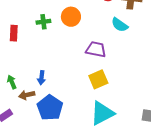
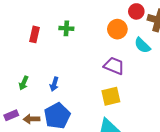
orange circle: (71, 17) -> (117, 29), moved
green arrow: (12, 82) -> (24, 83), turned -144
brown arrow: (27, 95) -> (32, 119), moved

